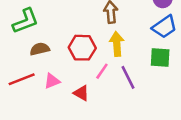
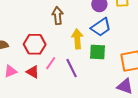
yellow arrow: (117, 44) -> (77, 39), moved
red triangle: (81, 93) -> (33, 72), moved

